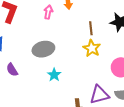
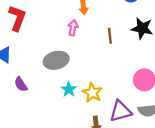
pink arrow: (48, 12) -> (73, 28), moved
yellow star: (92, 48) -> (92, 93), moved

